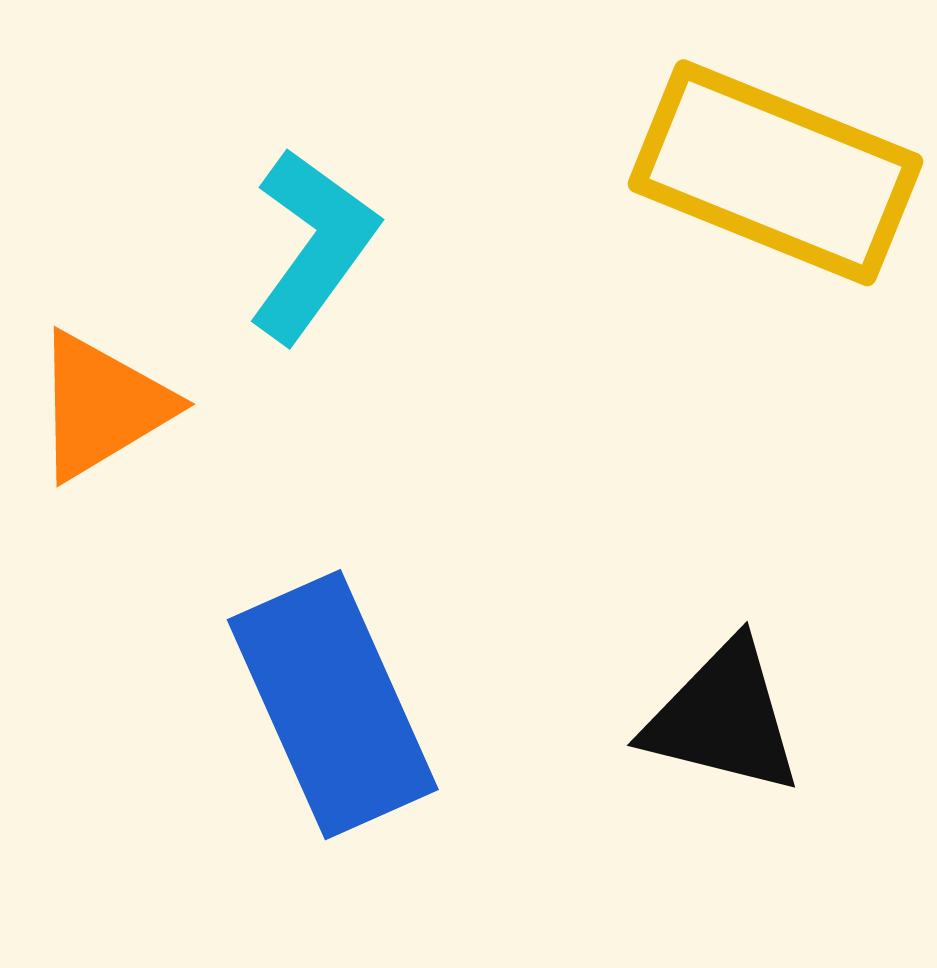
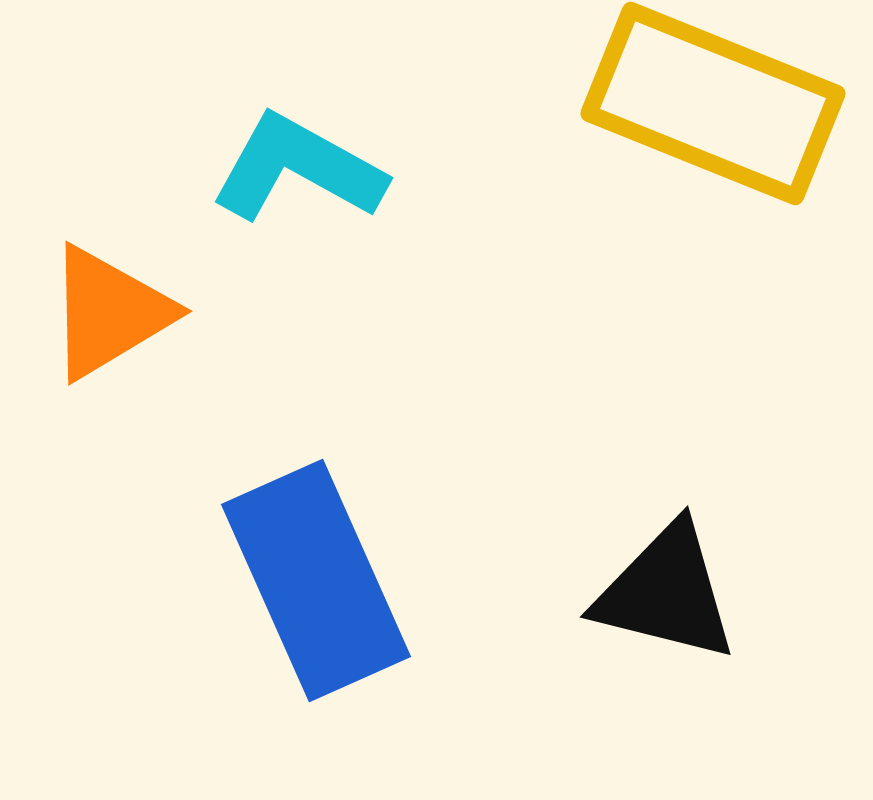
cyan L-shape: (313, 245) -> (298, 168), turned -97

